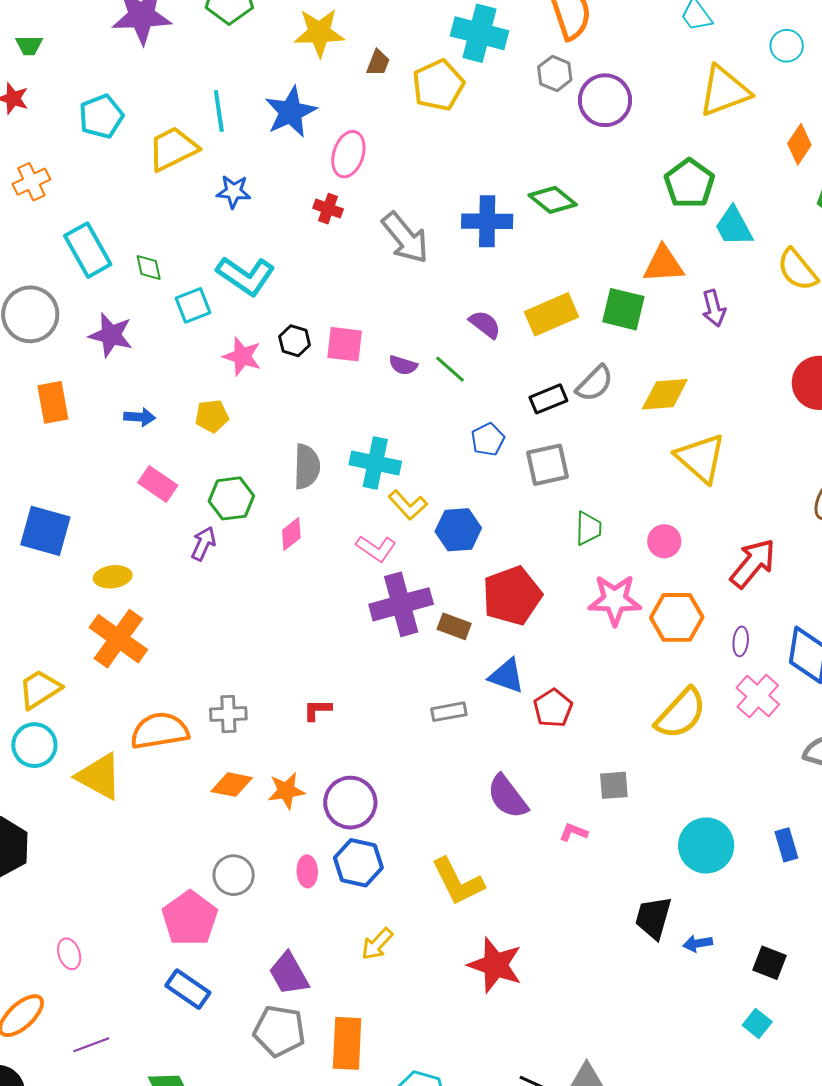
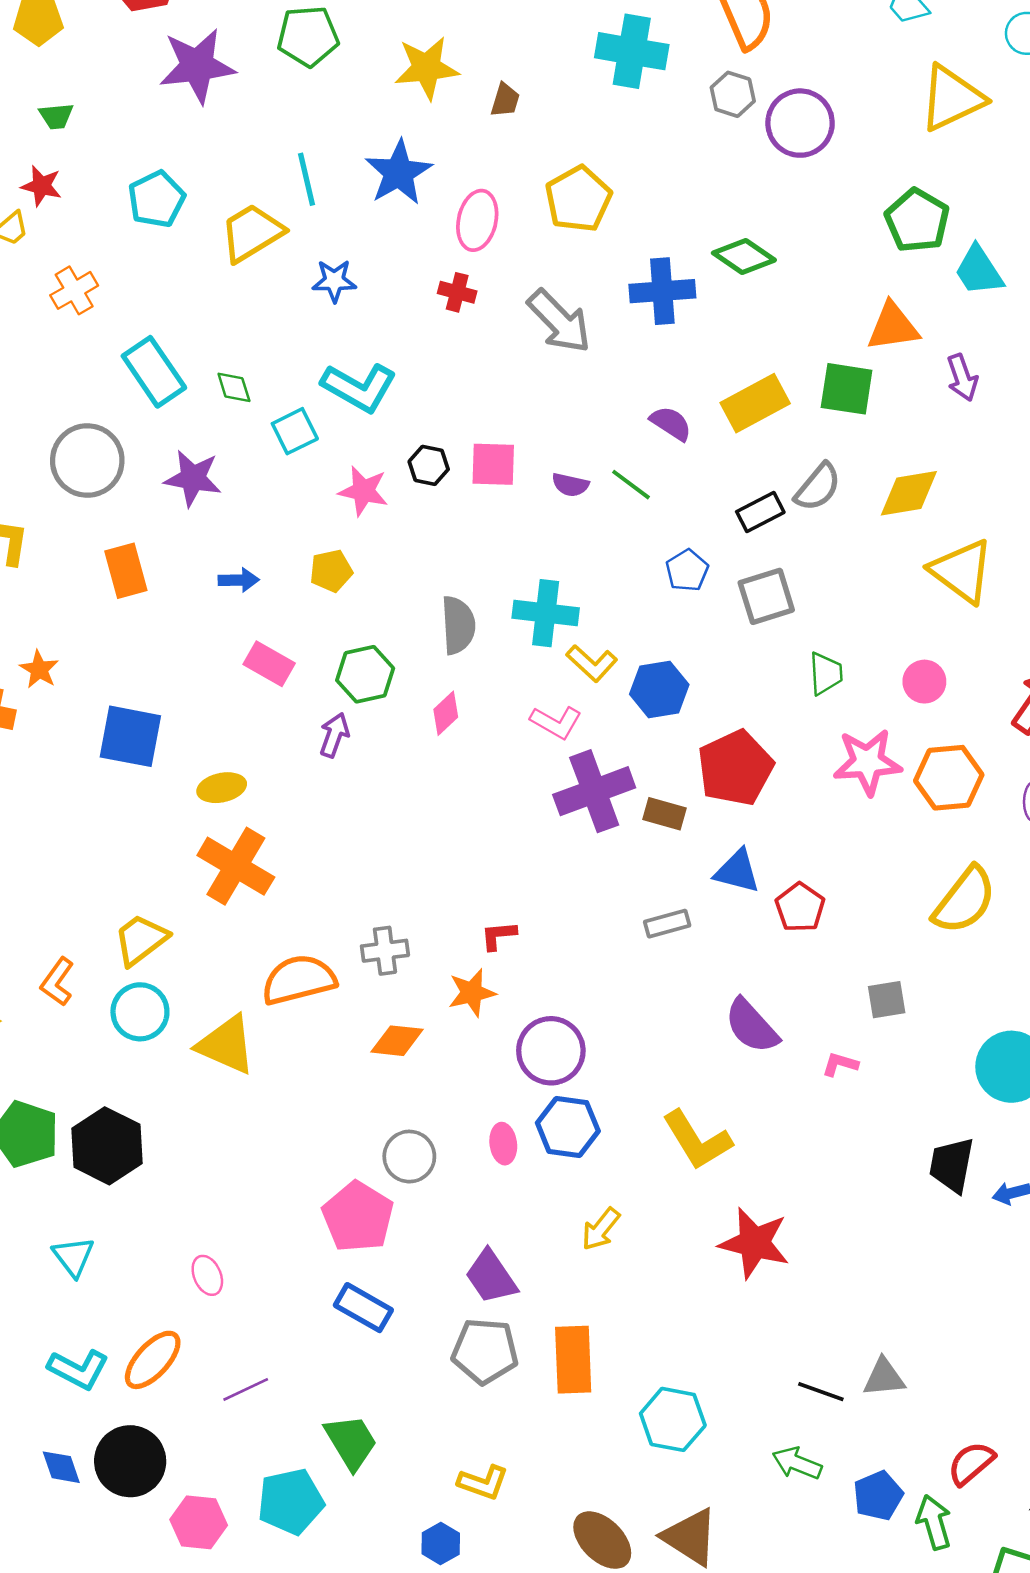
yellow pentagon: (438, 85) -> (578, 199), moved
orange star: (286, 791) -> (472, 993), moved

